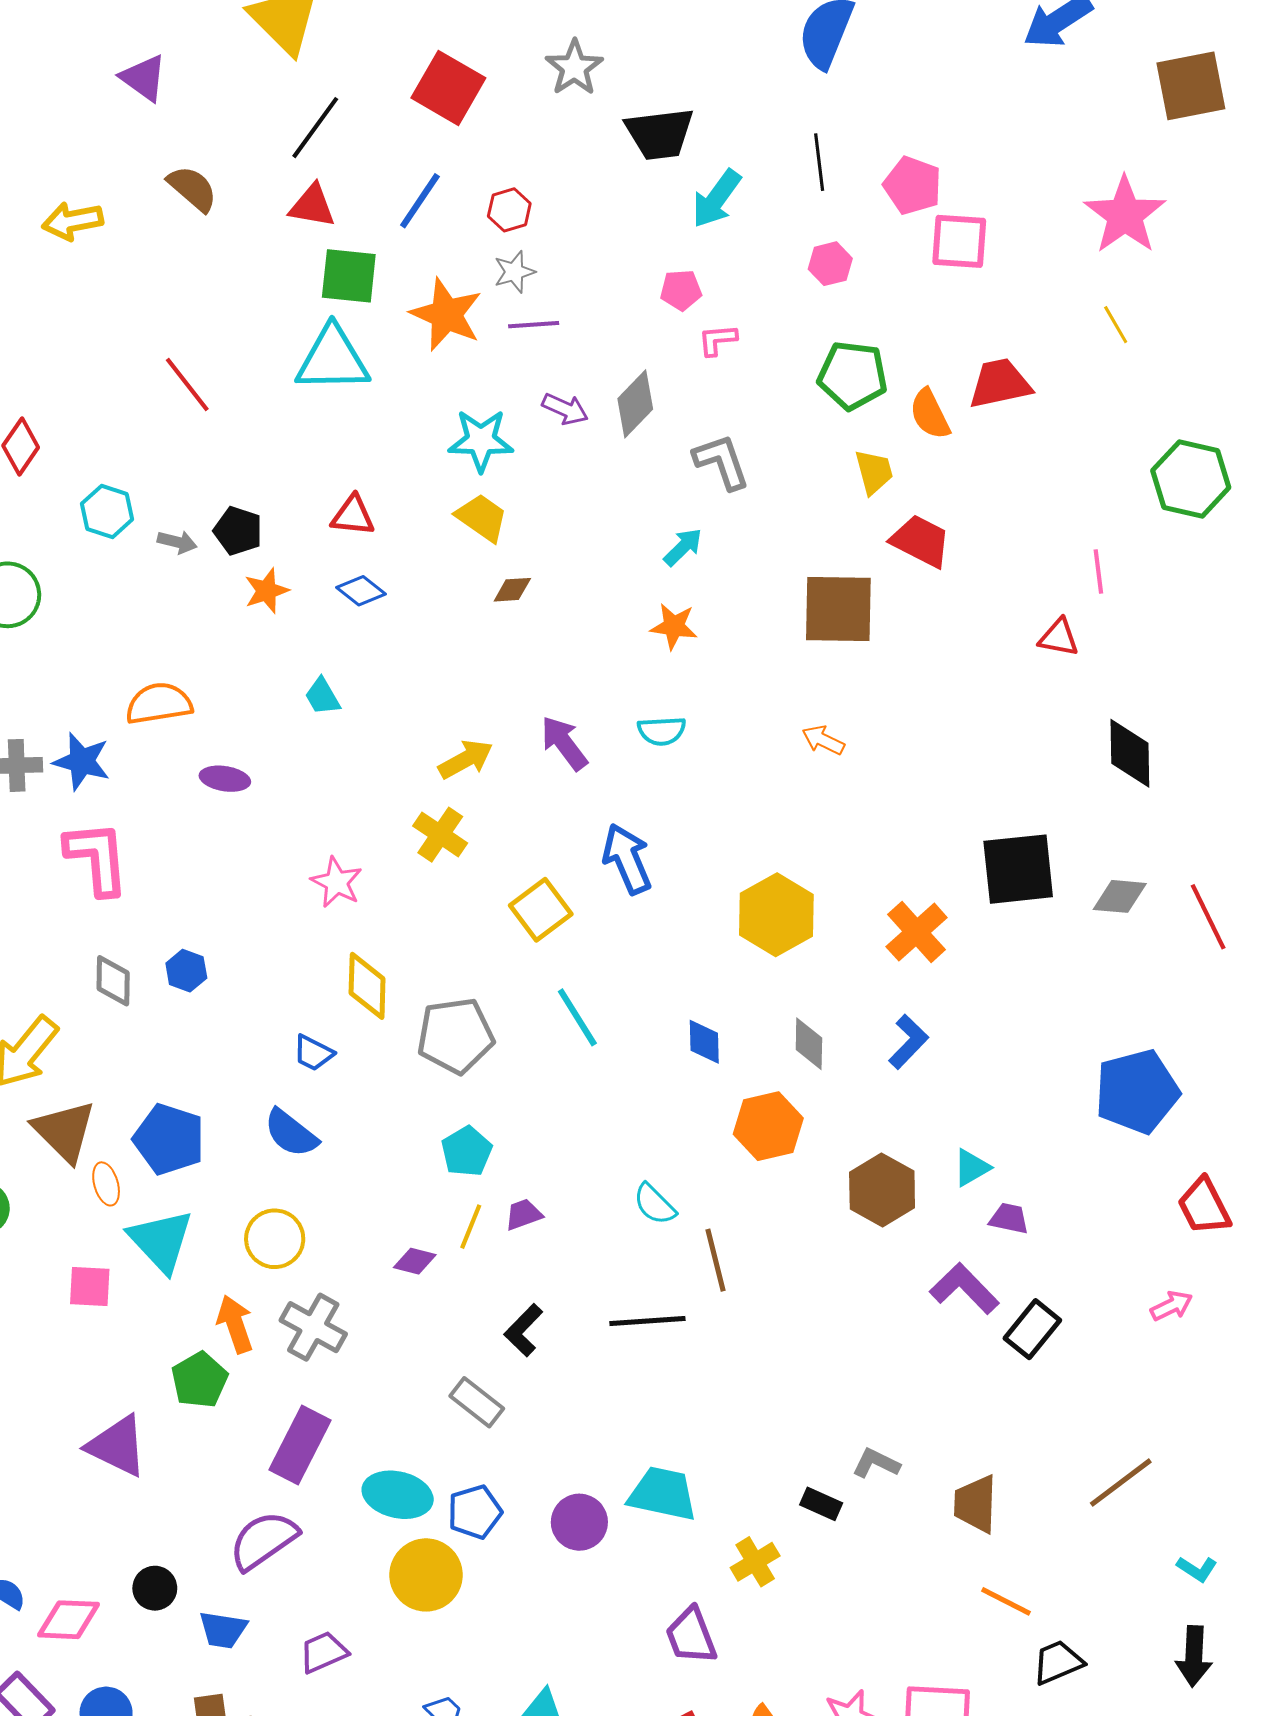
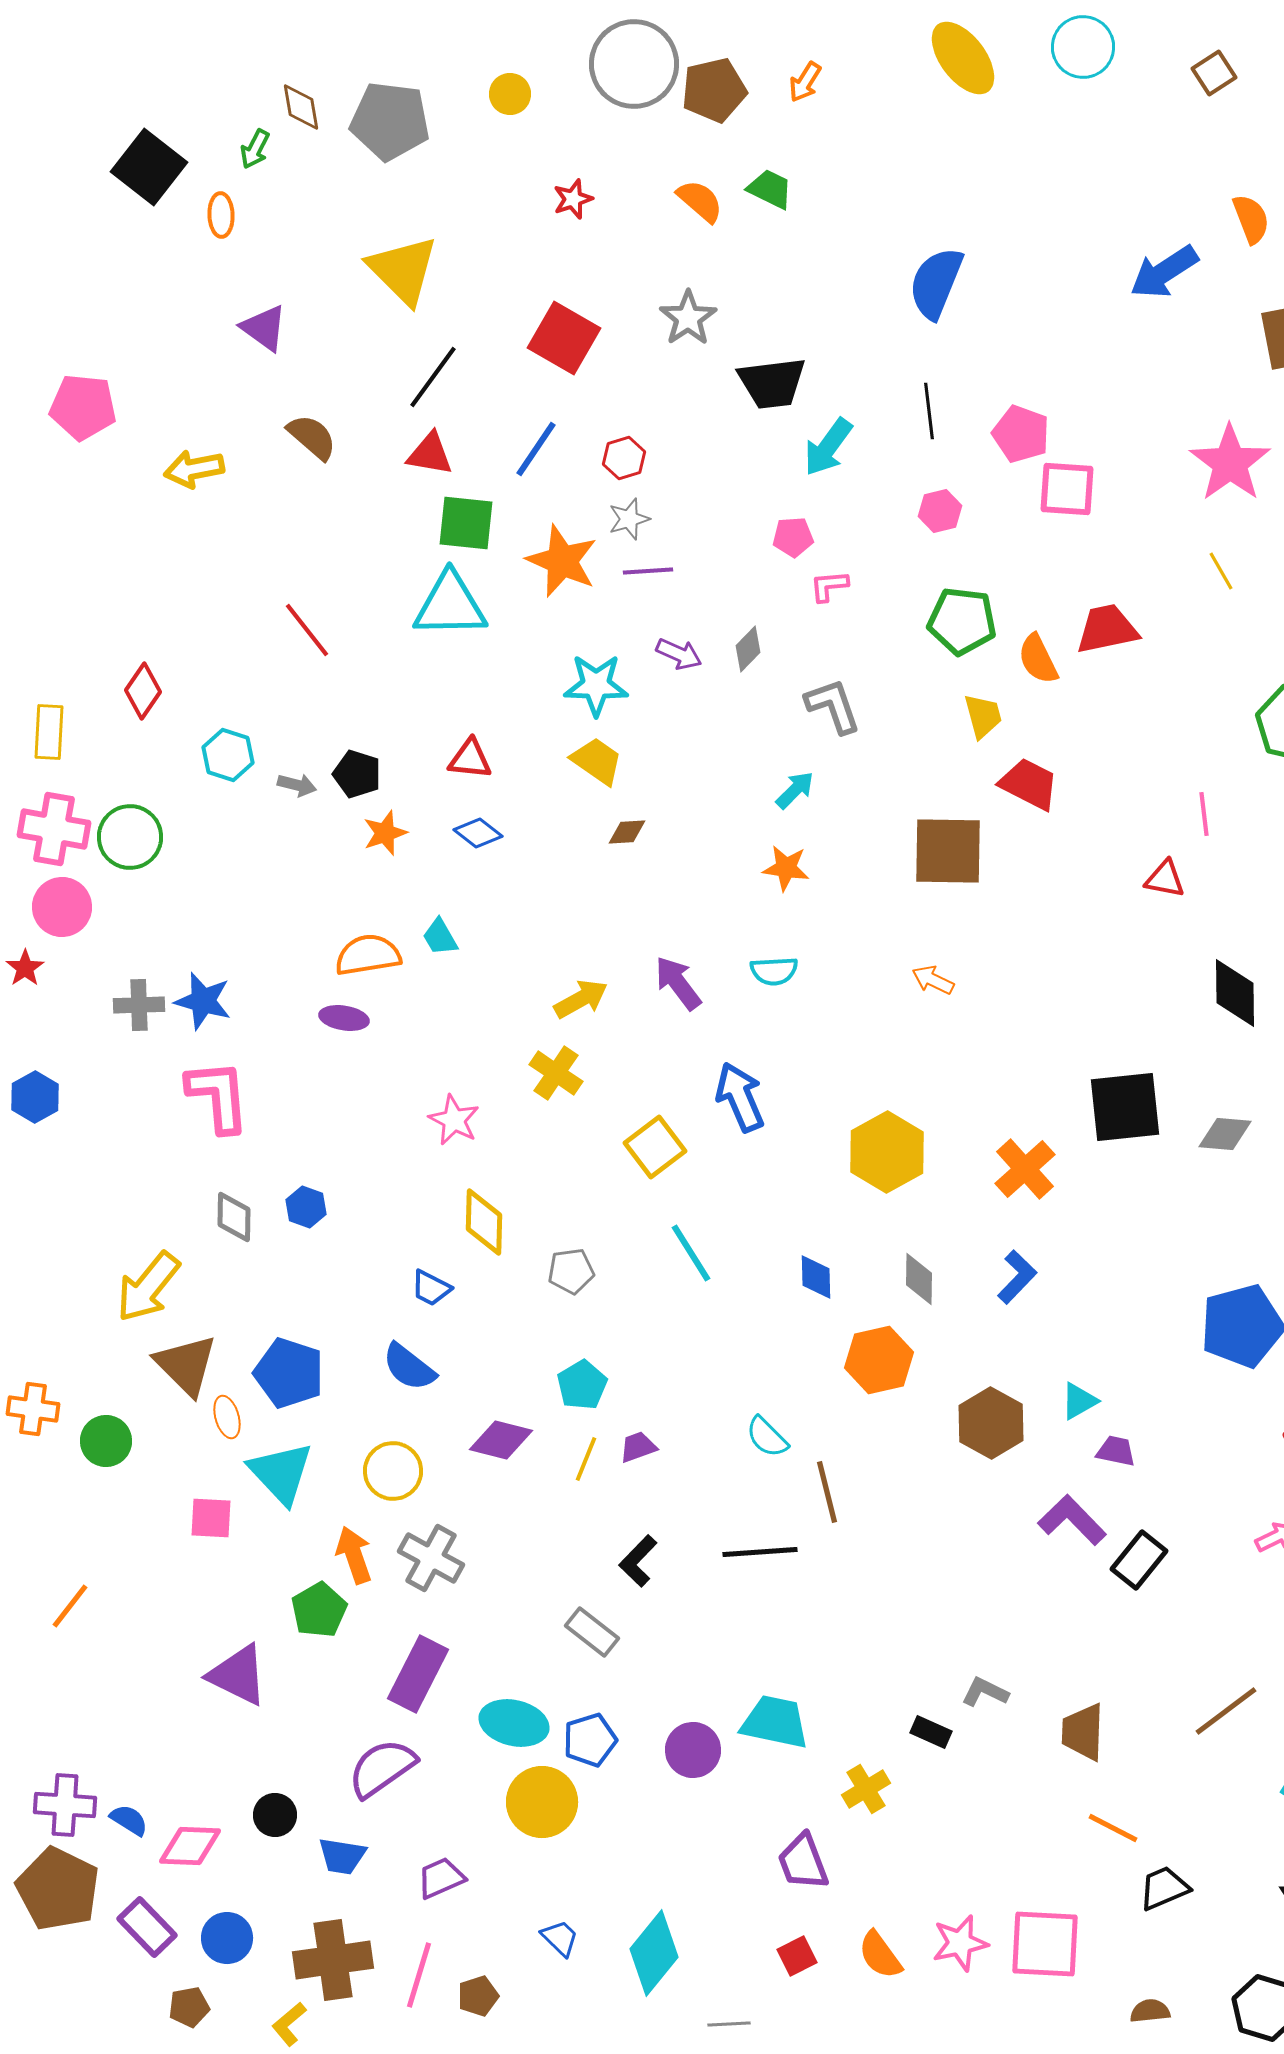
gray diamond: (635, 404) -> (748, 649), size x0.7
orange semicircle: (159, 704) -> (368, 955), moved
gray pentagon: (455, 1036) -> (571, 1271), size x0.6
purple diamond: (415, 1261) -> (501, 1440), moved, size x1.5

